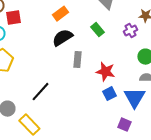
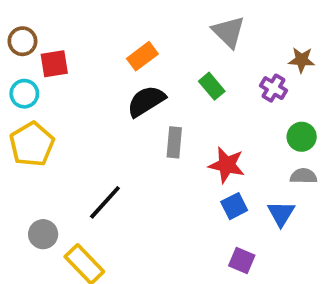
purple cross: (130, 31) -> (274, 88), turned -32
blue triangle: (134, 98) -> (281, 214), size x0.7
purple square: (124, 125) -> (242, 260), moved

